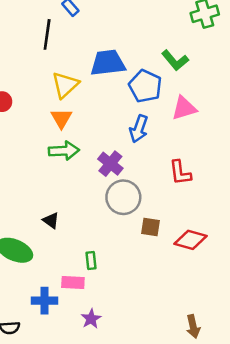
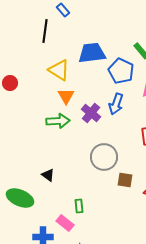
yellow triangle: (65, 85) -> (59, 70), turned -45
orange triangle: (61, 118) -> (66, 96), moved
purple cross: (110, 164) -> (91, 113), moved
pink rectangle: (73, 283) -> (65, 223), turned 36

